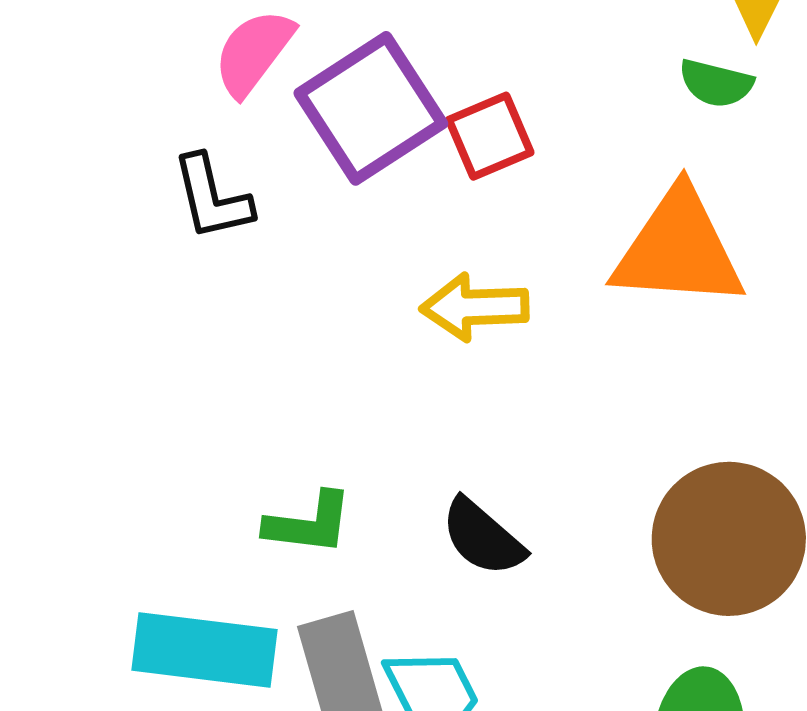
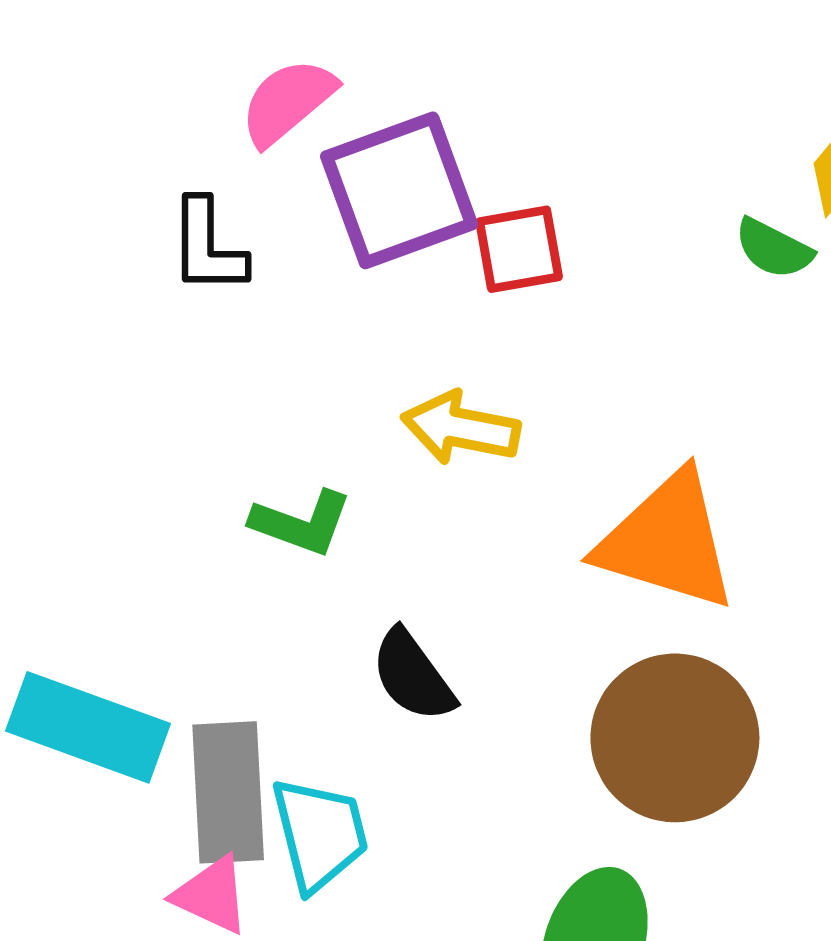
orange triangle: (678, 249) -> (667, 541), moved
green L-shape: (309, 523) -> (301, 523), moved

